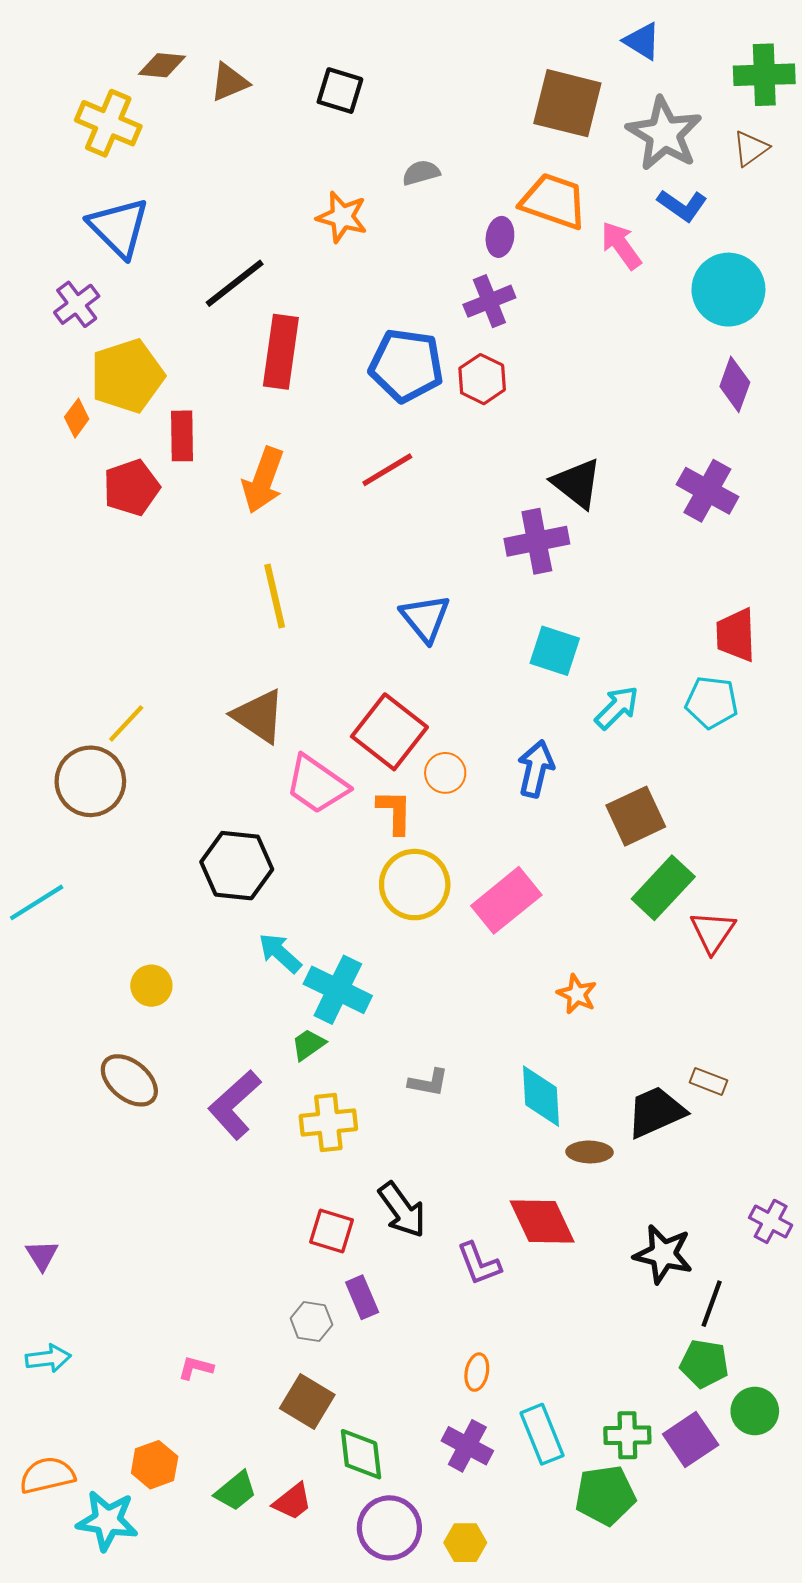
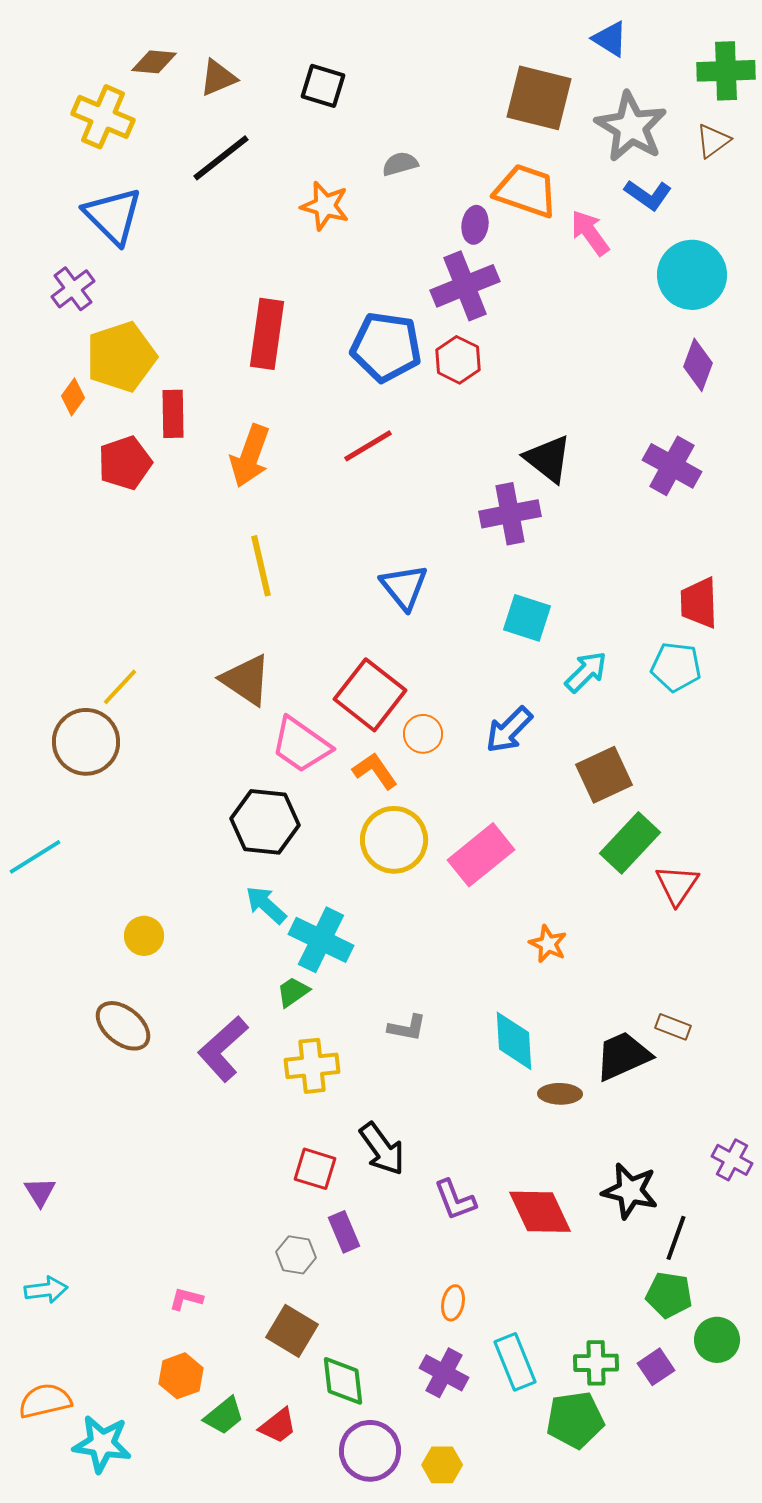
black line: (235, 283) -> (221, 158), moved
purple cross: (489, 301) -> (465, 286), size x1.4
blue arrow: (536, 769) -> (509, 730), turned -148
orange L-shape: (395, 812) -> (375, 771), turned -36
black hexagon: (237, 866) -> (265, 822), moved
red diamond: (542, 1221) -> (540, 1212), moved
purple square: (691, 1439) -> (656, 1367), size x0.7
orange hexagon: (155, 1465) -> (181, 1376), moved

